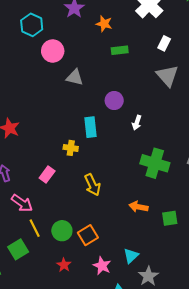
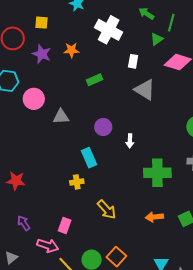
orange star: (104, 24) -> (71, 50), moved
pink rectangle: (47, 175) -> (65, 226), moved

